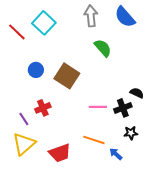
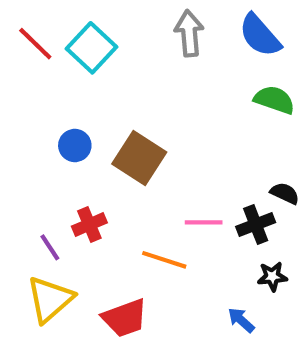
red line: (17, 32) -> (35, 44), moved
green semicircle: (103, 48) -> (274, 100), moved, turned -30
orange line: (94, 140) -> (164, 260), moved

